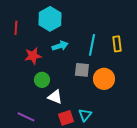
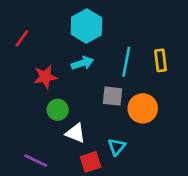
cyan hexagon: (50, 19) -> (86, 26), moved
red line: (16, 28) -> (22, 38), turned 32
cyan triangle: (85, 115) -> (117, 147), moved

